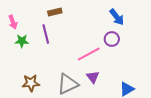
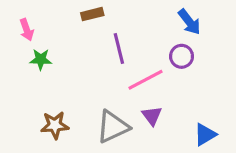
purple line: (46, 34) -> (119, 48), moved

